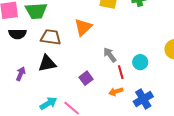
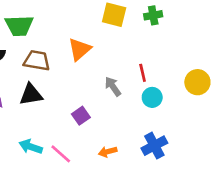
red line: (121, 72) -> (143, 73), moved
orange arrow: (116, 92) -> (108, 152), moved
cyan arrow: (48, 103) -> (31, 147), turned -132

